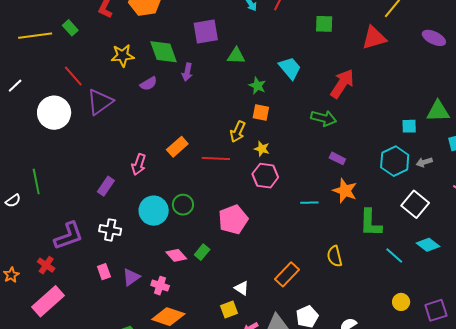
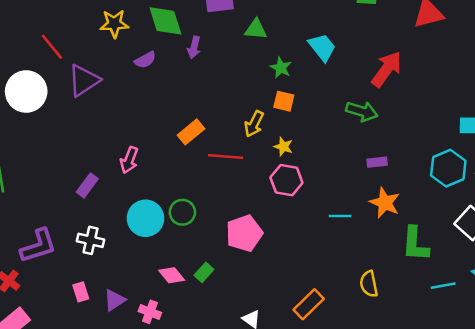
orange rectangle: (177, 147) -> (191, 132), moved
purple rectangle: (337, 158) -> (377, 162), turned -35
cyan line: (394, 255) -> (443, 286), turned -54

